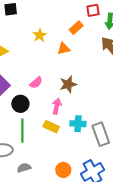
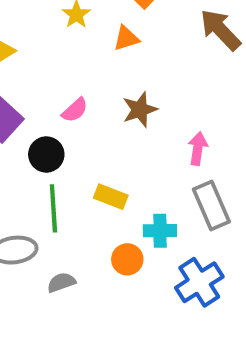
pink arrow: (57, 106) -> (198, 148), moved
cyan cross: (78, 124) -> (160, 231), moved
orange circle: (63, 170) -> (127, 259), moved

